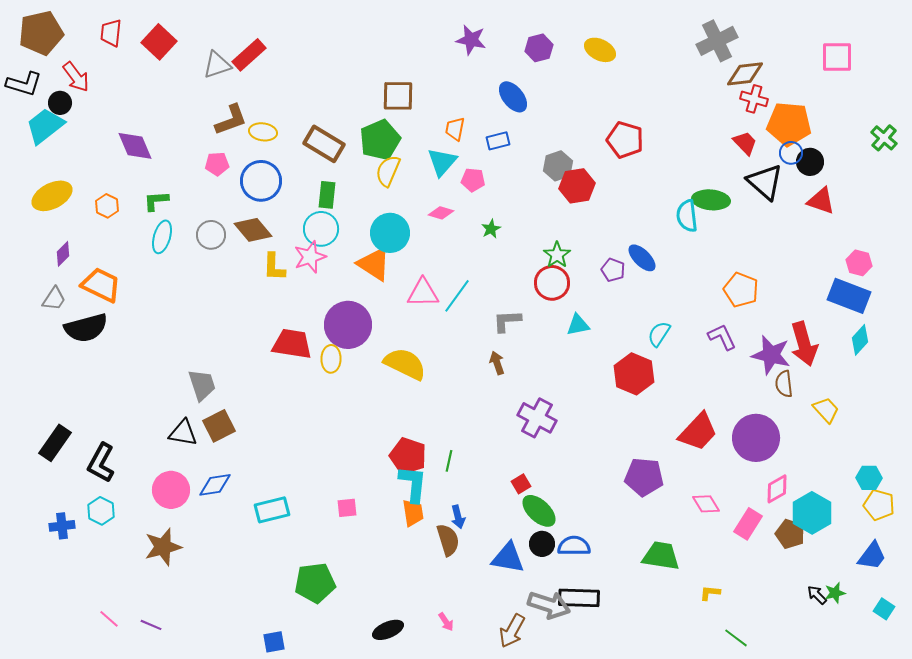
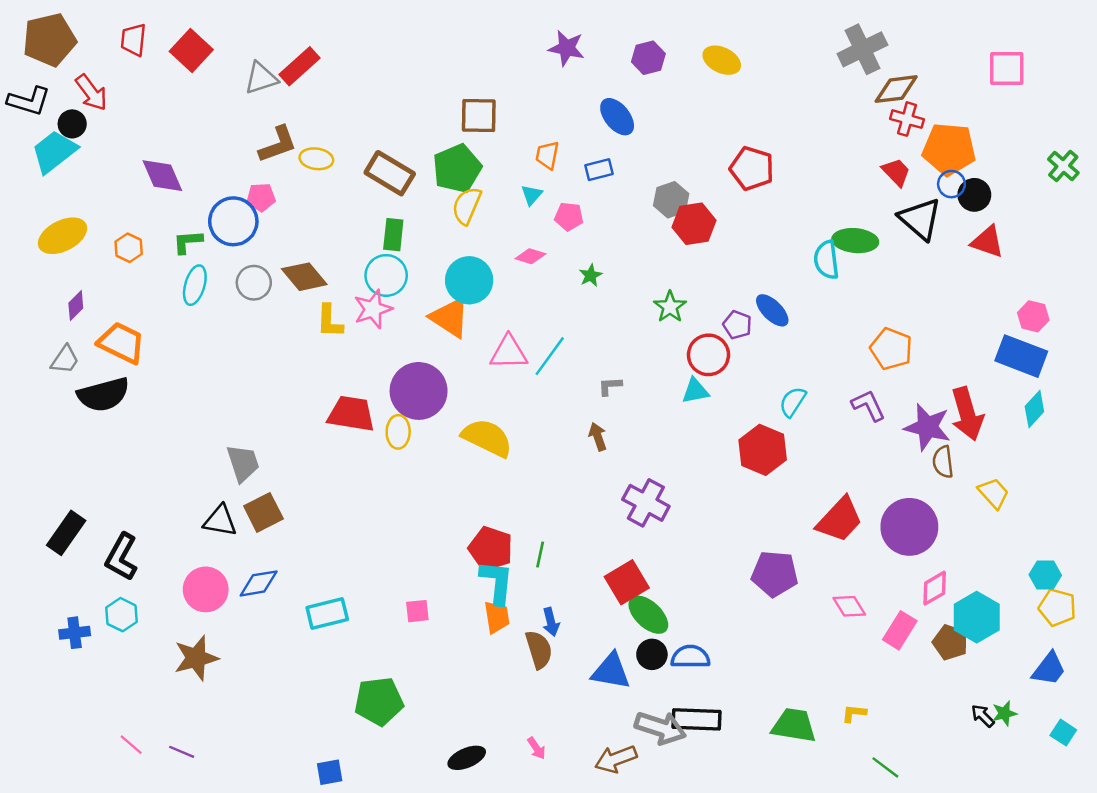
cyan triangle: (442, 162) -> (532, 195), size x0.6
blue circle: (261, 181) -> (233, 221), moved
red circle: (552, 283) -> (708, 355), moved
gray L-shape: (507, 321) -> (610, 386), size x0.7
red square: (521, 484) -> (627, 582), size x1.8
green trapezoid: (661, 556) -> (794, 725), moved
brown arrow: (512, 631) -> (616, 759), turned 40

